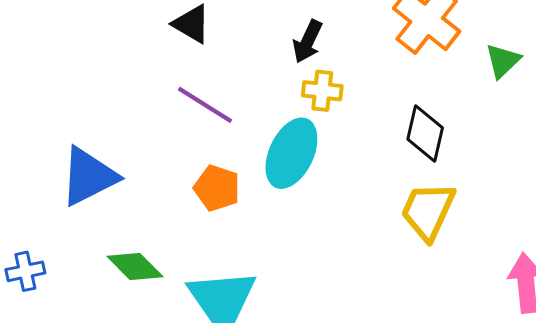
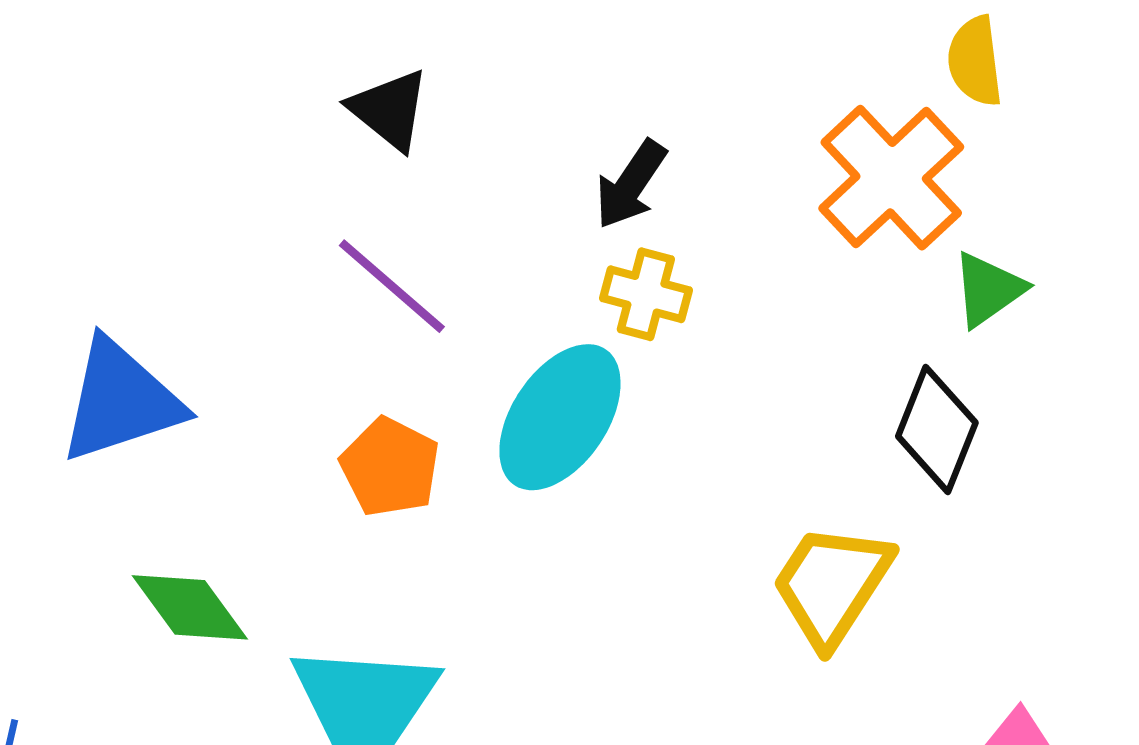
green triangle: (503, 61) -> (988, 289), moved
black diamond: (425, 134) -> (937, 429), moved

